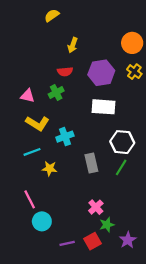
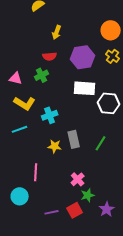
white hexagon: (122, 142) -> (109, 103), moved
yellow star: (50, 168) -> (55, 146), moved
pink line: (30, 199) -> (36, 172), moved, turned 30
cyan circle: (42, 221) -> (20, 196), moved

